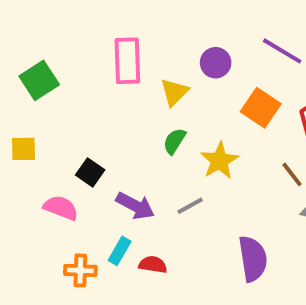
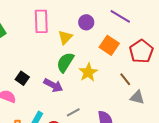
green semicircle: (174, 141) -> (65, 62), size x1.5
purple arrow: (135, 206) -> (53, 85), moved
gray line: (190, 206) -> (73, 112), moved

